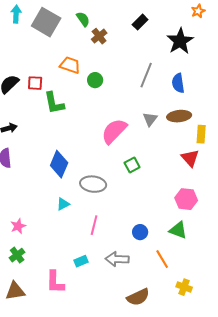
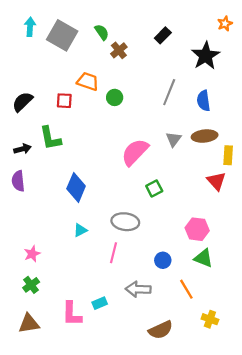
red square: (35, 83) -> (64, 101), moved
green L-shape: (54, 103) -> (50, 138), moved
gray ellipse: (93, 184) -> (125, 222), moved
pink hexagon: (186, 199) -> (197, 229), moved
cyan rectangle: (81, 261) -> (100, 303), moved

